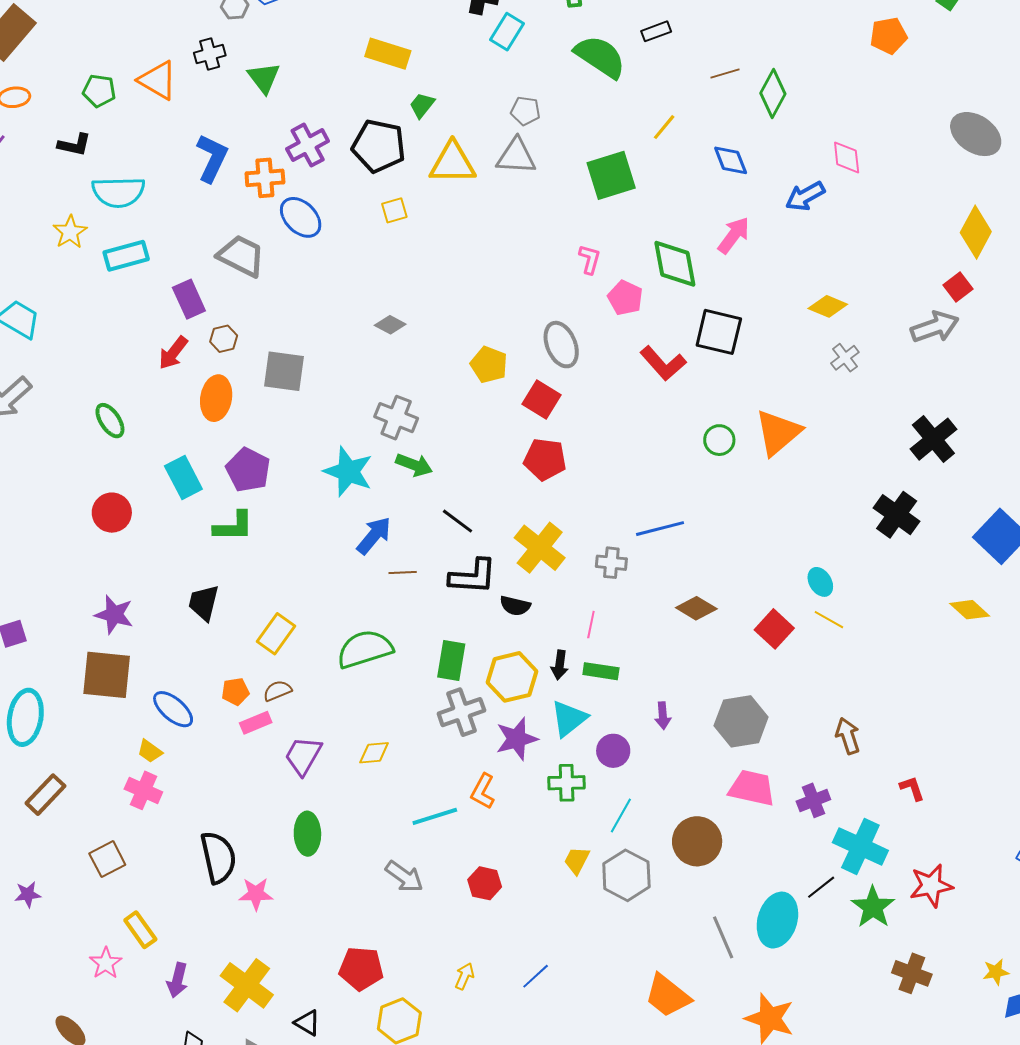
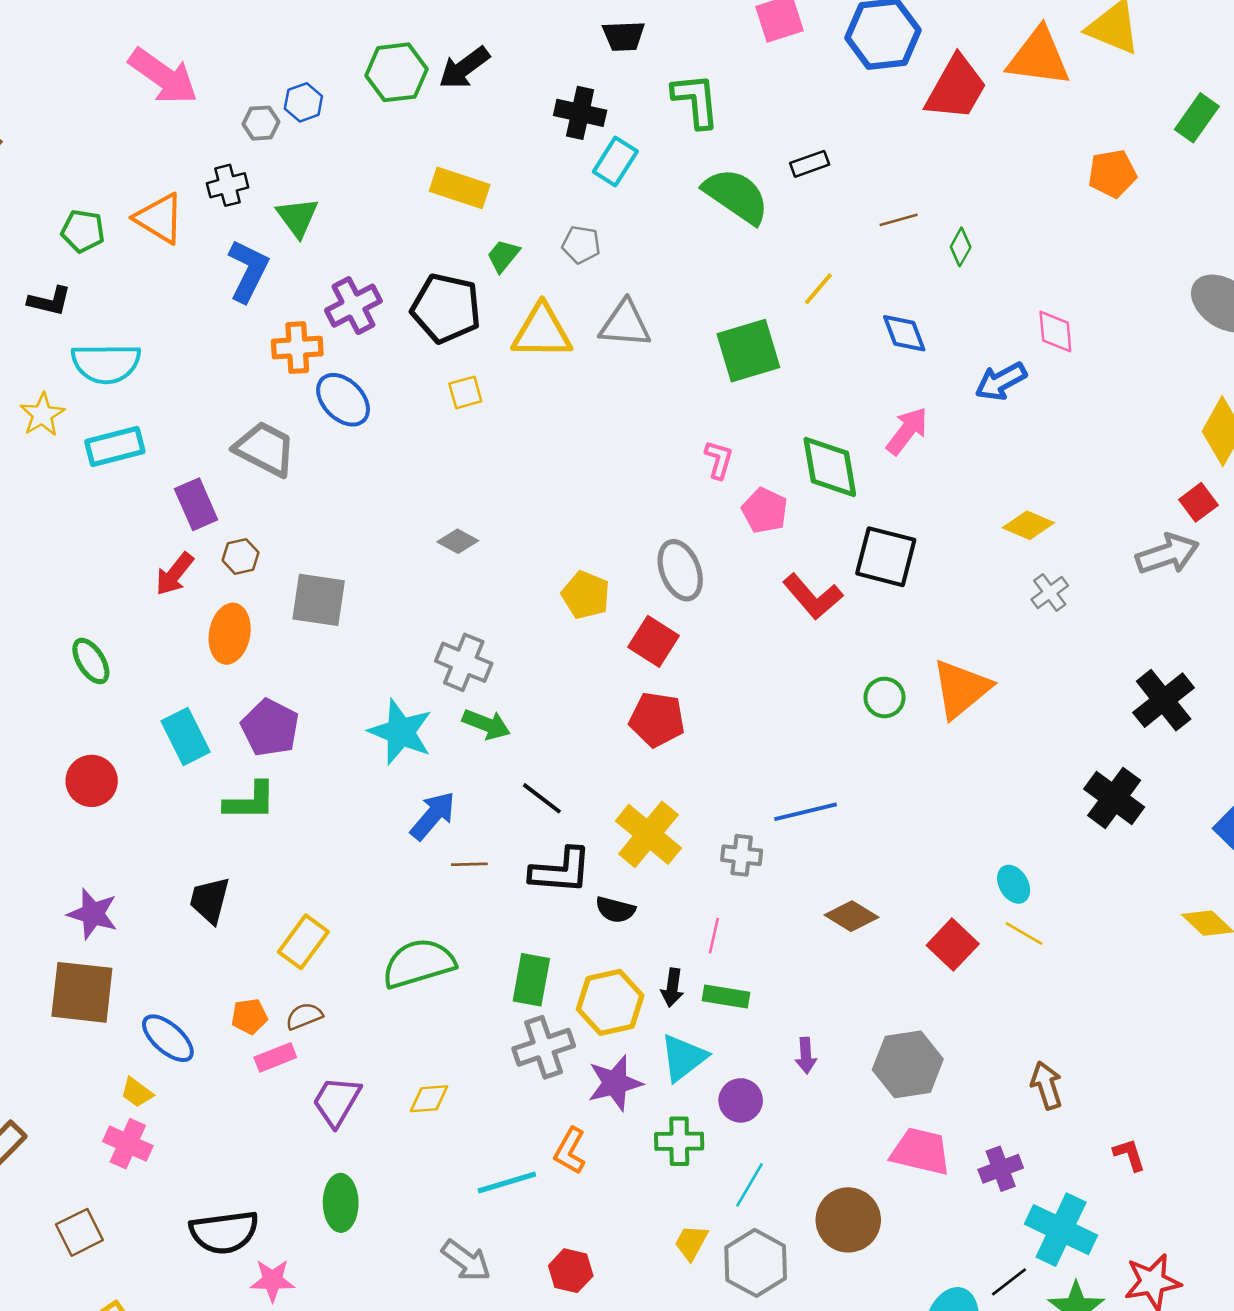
green diamond: (773, 93) -> (961, 247), size x0.6
gray pentagon: (525, 111) -> (581, 244), moved
blue L-shape: (212, 158) -> (248, 271), moved
black semicircle: (218, 857) -> (224, 1232), turned 94

